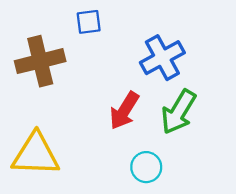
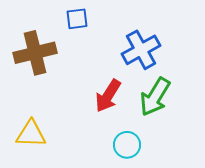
yellow triangle: (36, 154) -> (31, 134), size x0.7

